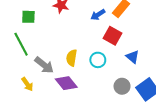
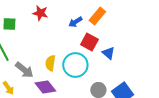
blue triangle: (133, 57) -> (108, 53), moved
cyan circle: (98, 60) -> (75, 65), size x1.6

